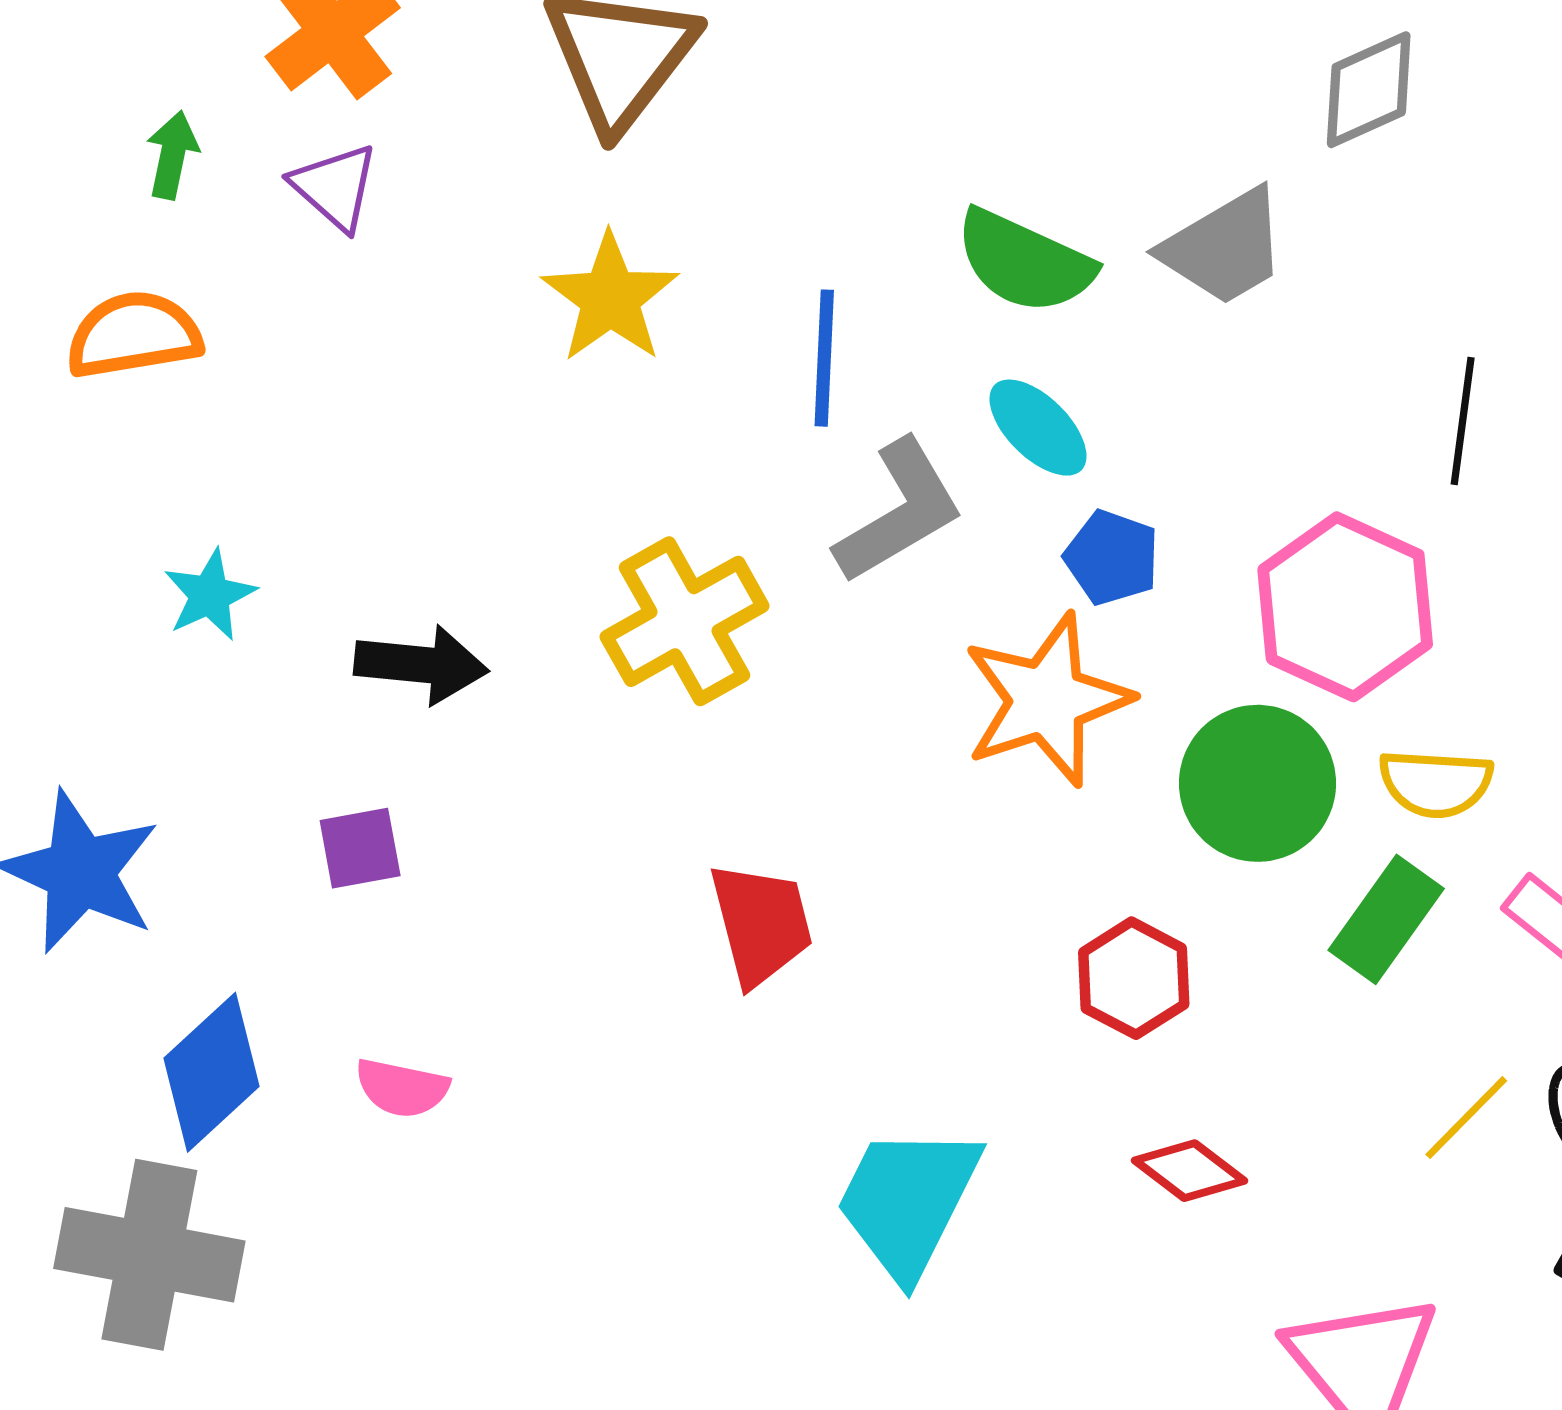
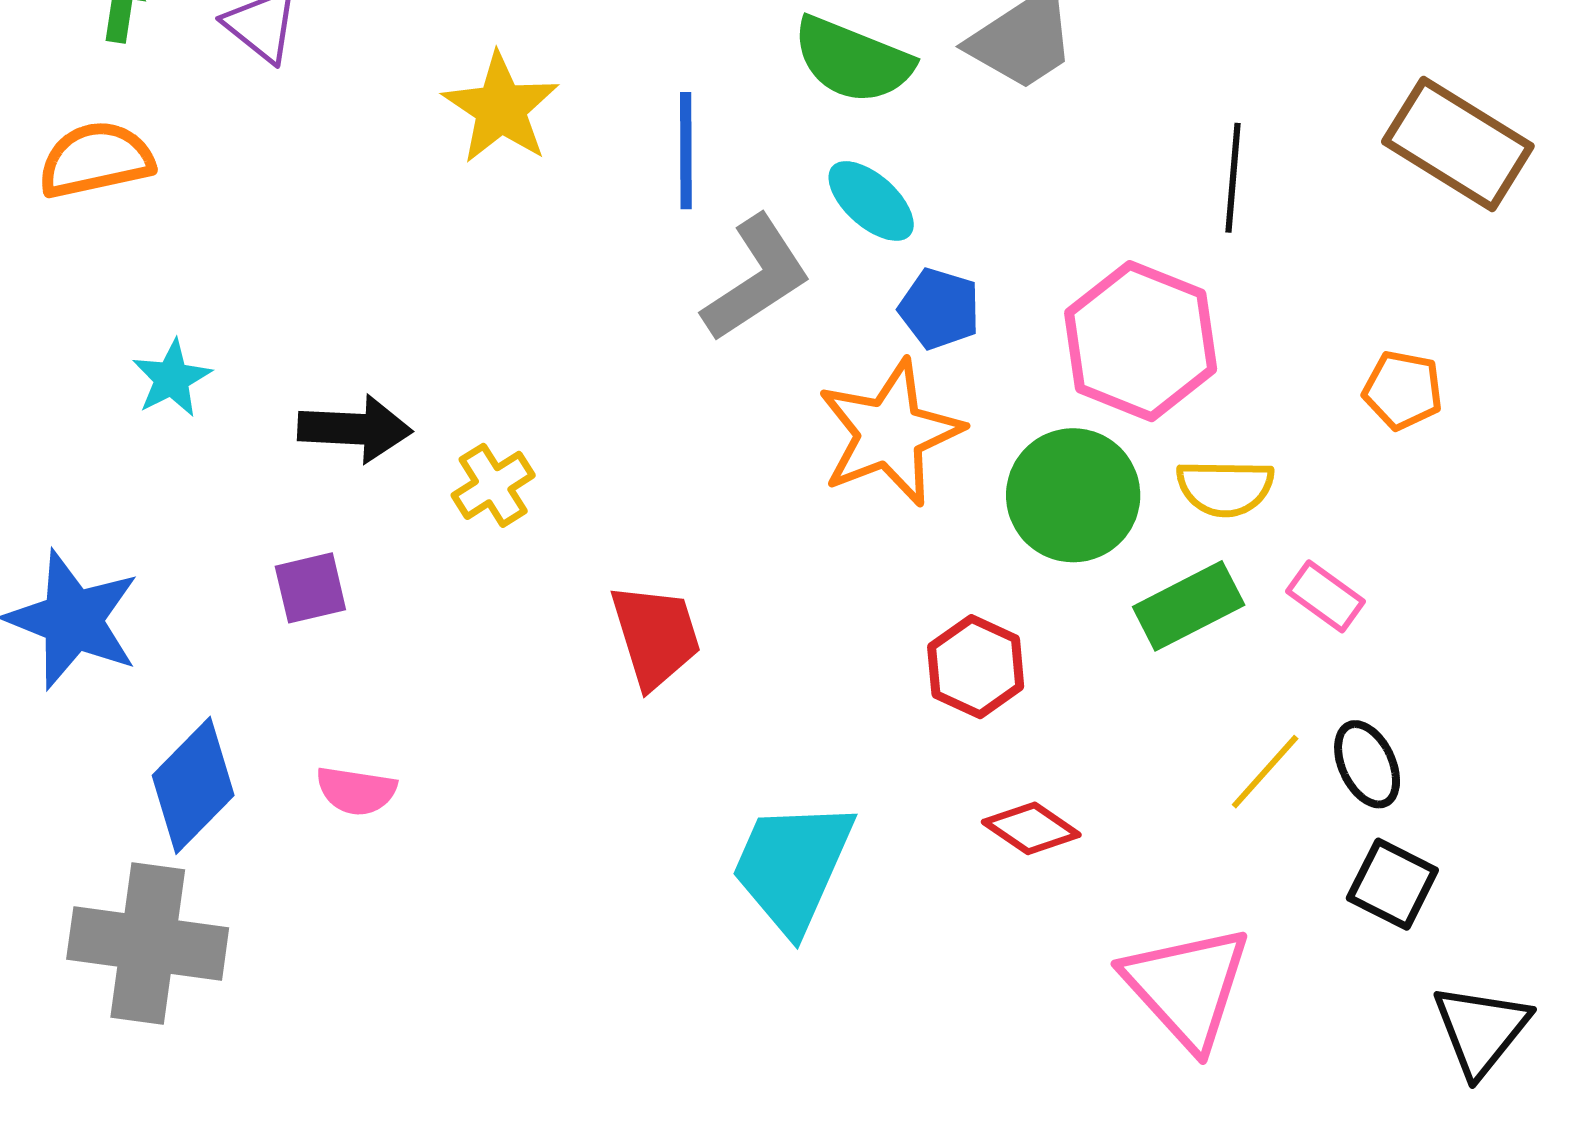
yellow cross: (685, 621) -> (493, 485), moved, size x0.6
green rectangle: (1386, 919) -> (1189, 606), turned 30

